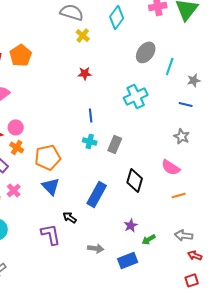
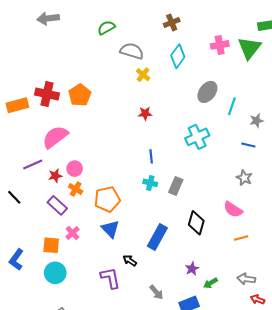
gray arrow: (96, 248) -> (156, 292), turned 42

